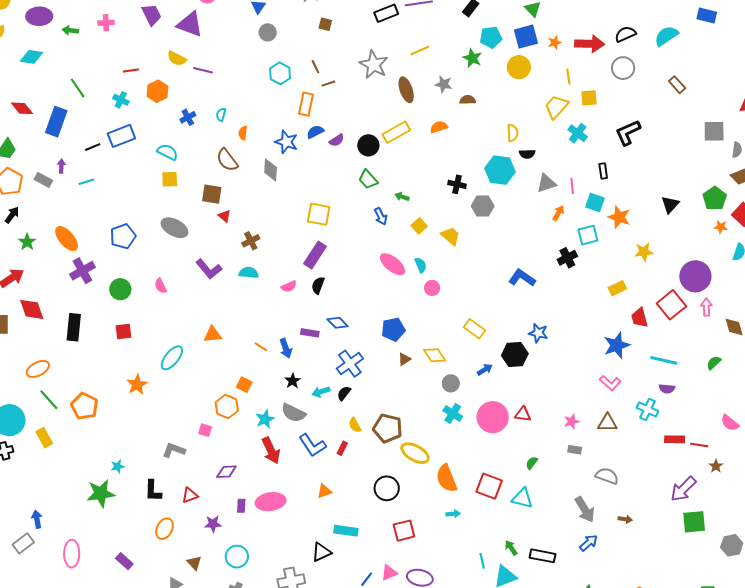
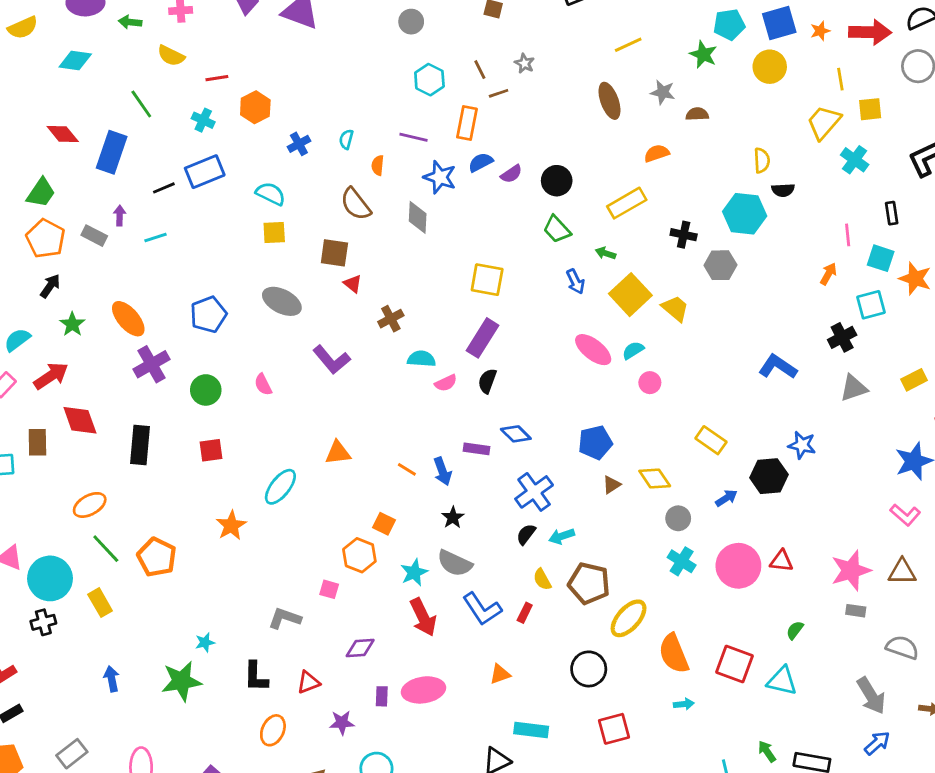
yellow semicircle: (177, 58) -> (171, 56), moved
gray star: (374, 65) -> (524, 63), moved, size x0.5
purple line: (203, 70) -> (413, 137), moved
yellow rectangle: (396, 132) -> (627, 203), moved
gray triangle: (546, 183) -> (854, 388), moved
yellow square: (419, 226) -> (630, 295), size x1.8
cyan semicircle: (421, 265) -> (633, 350), turned -98
cyan semicircle: (249, 273) -> (421, 359), moved
cyan arrow: (321, 392) -> (562, 536), moved
pink star: (572, 421) -> (851, 570), size x1.8
yellow ellipse: (415, 453) -> (629, 618), turned -76
blue arrow: (37, 519) -> (112, 679), moved

